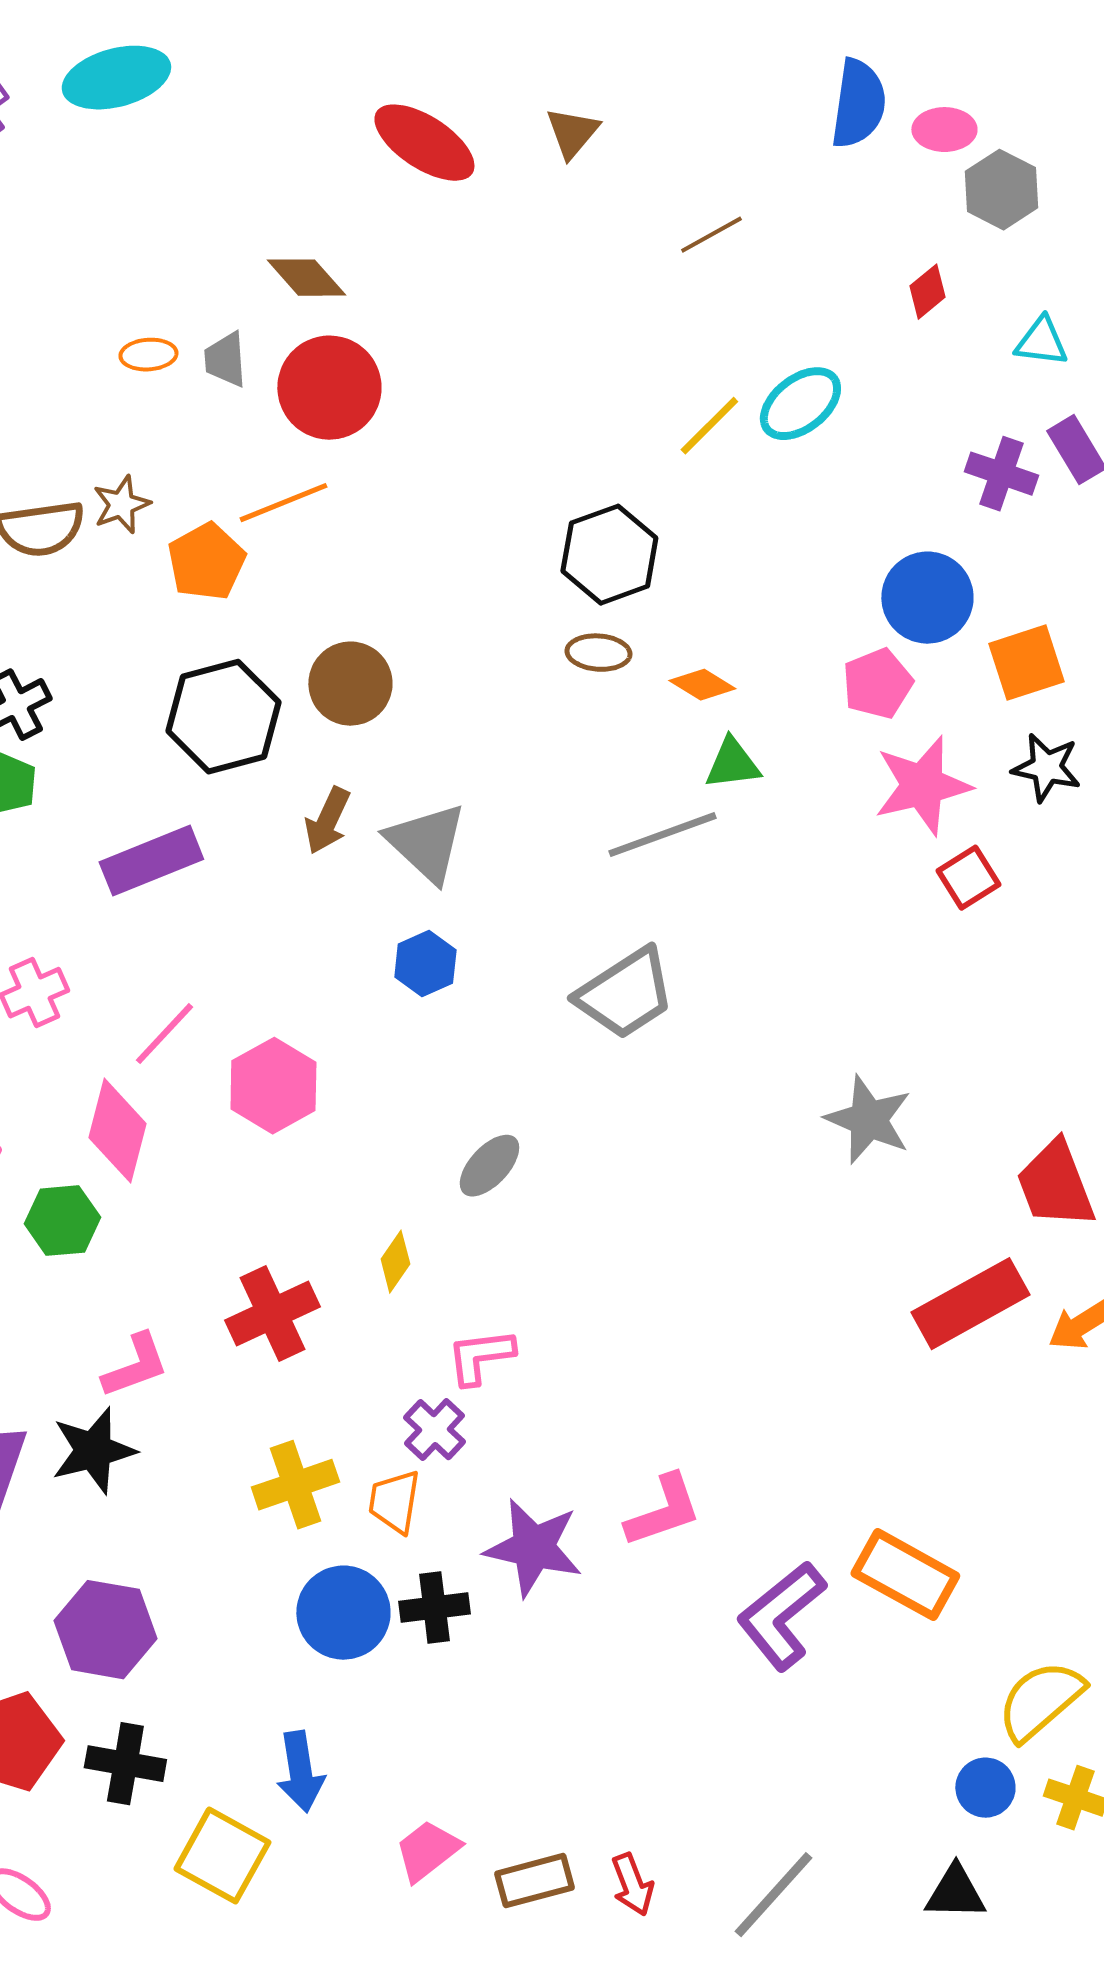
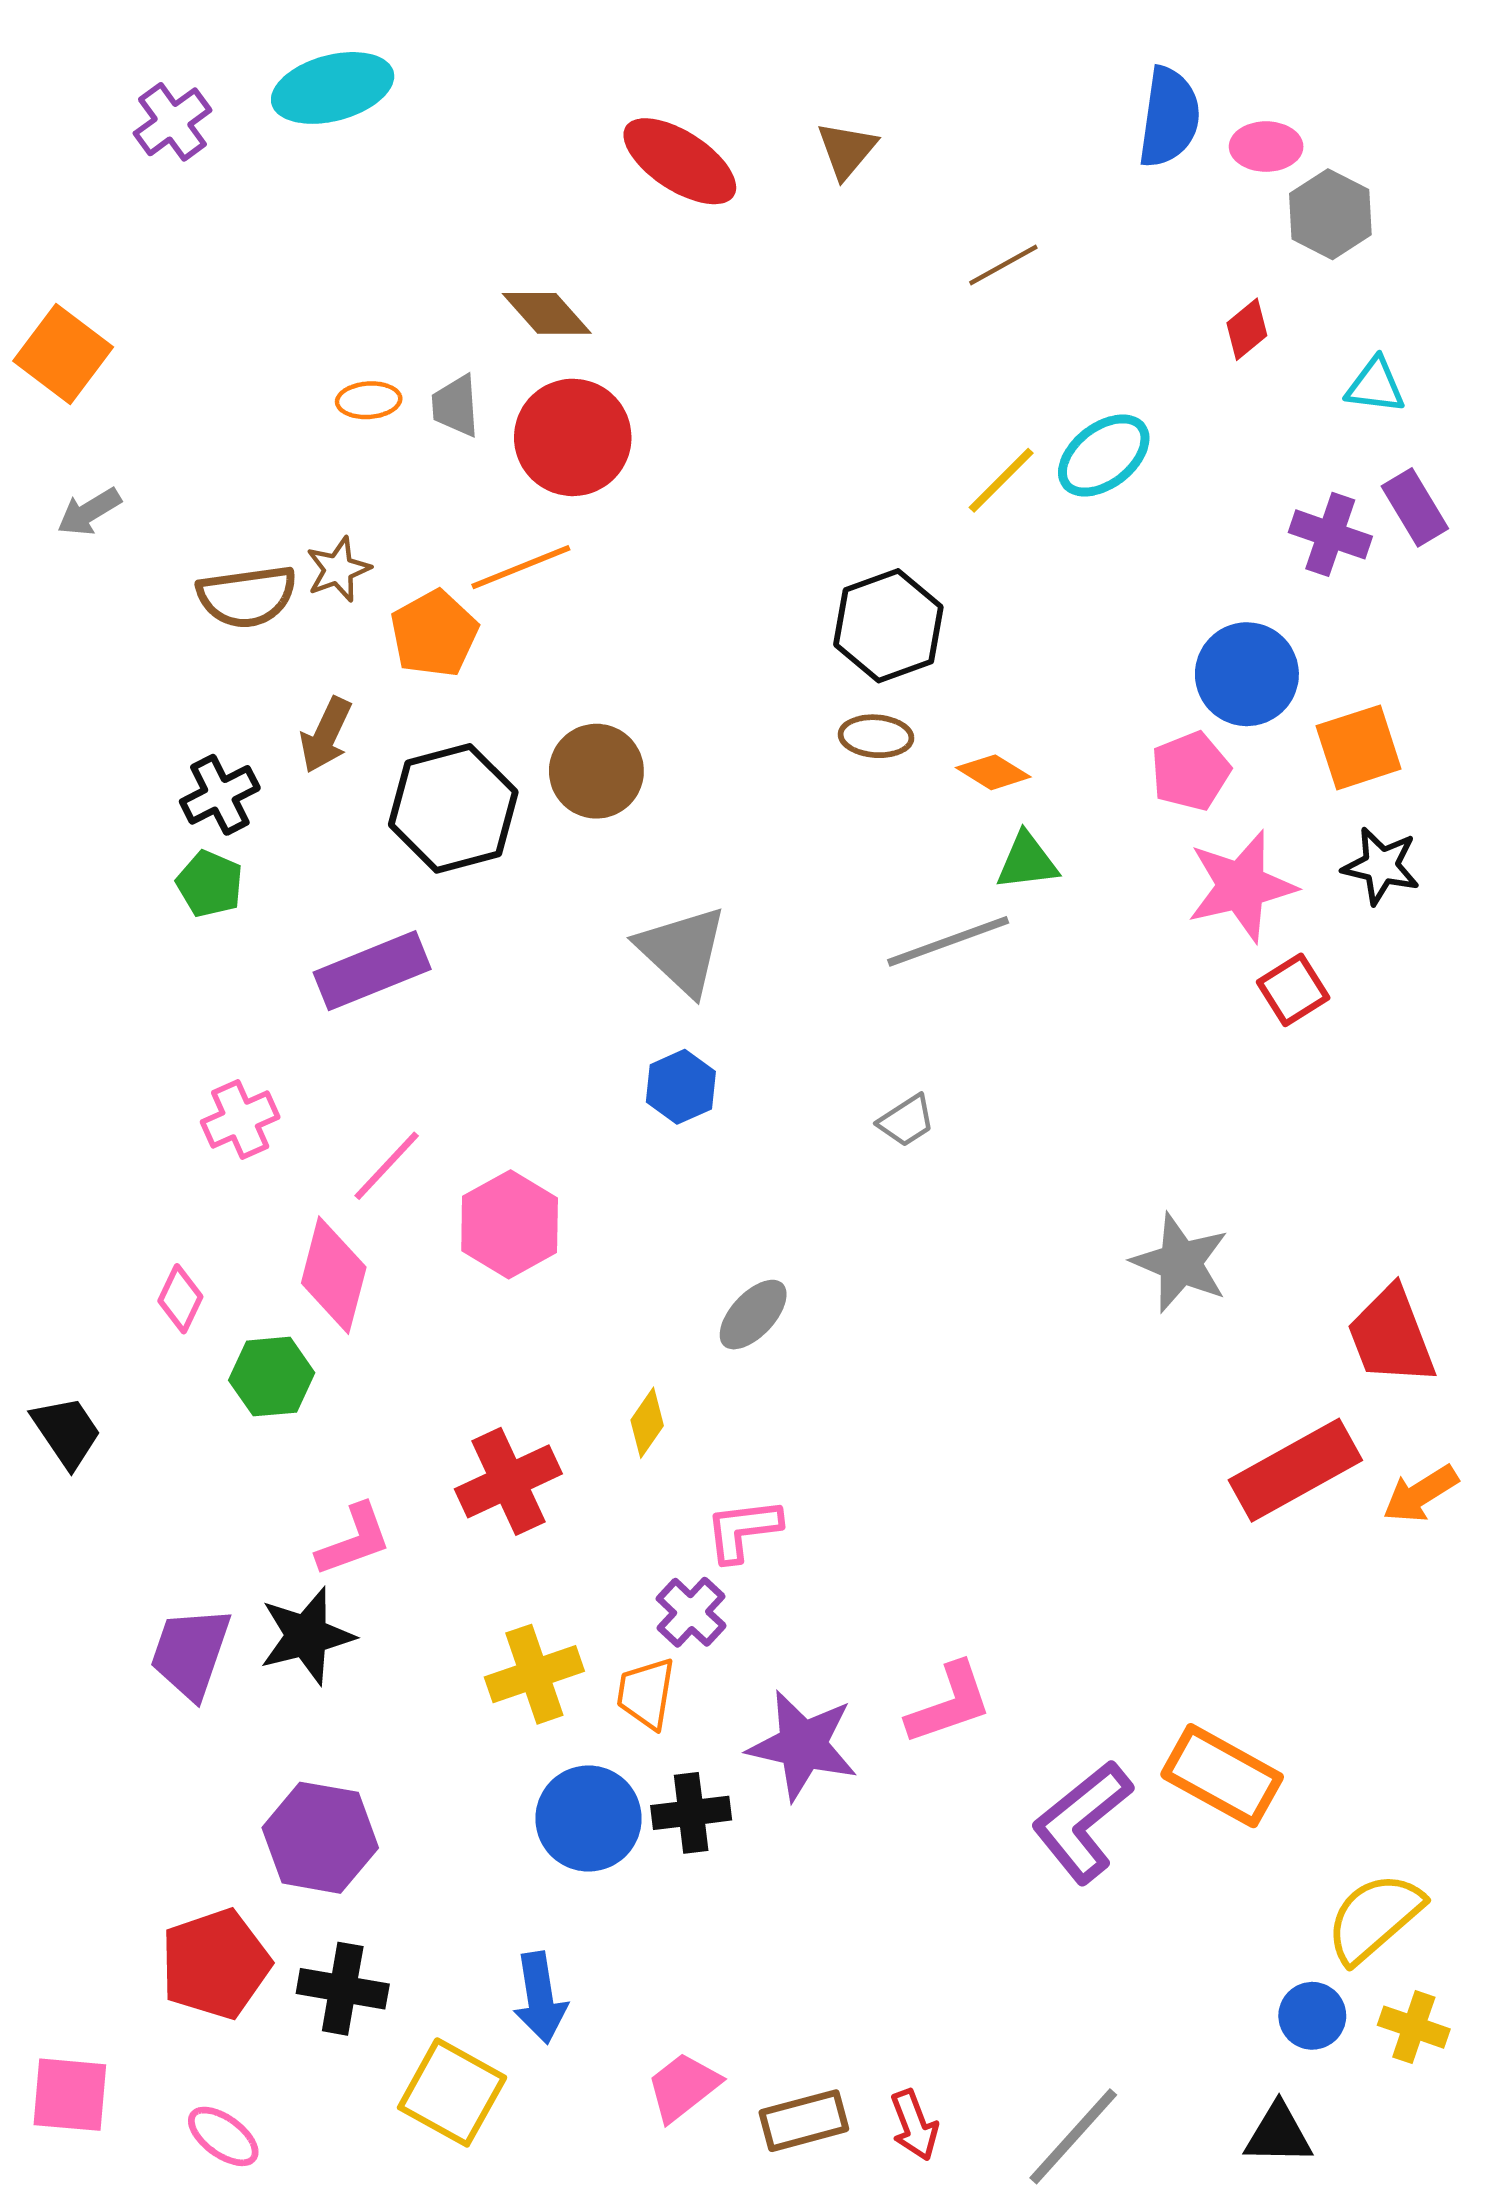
brown arrow: (327, 821) -> (326, 735), moved
gray trapezoid: (625, 994) -> (906, 1121), size x0.5

